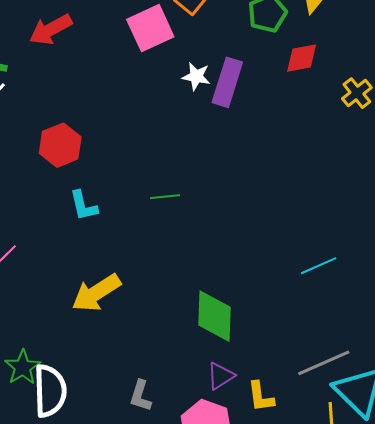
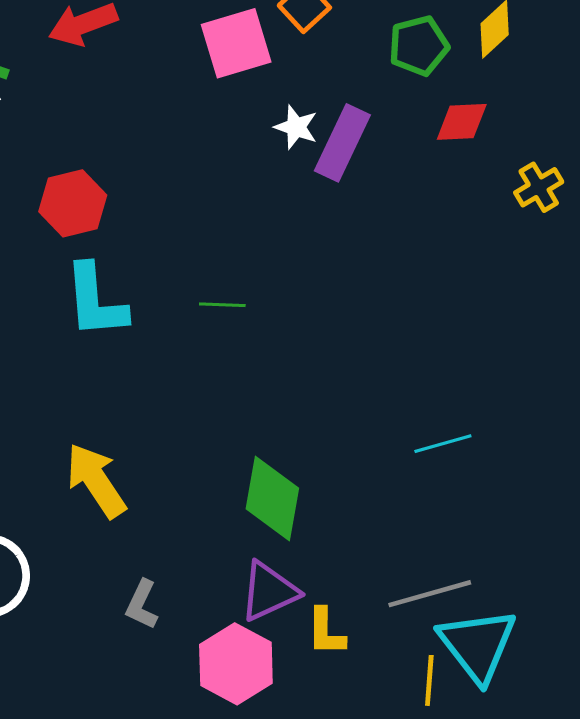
cyan L-shape: (84, 206) -> (95, 301), size x1.6
yellow arrow: (96, 293) -> (96, 481), moved, turned 81
purple triangle: (221, 376) -> (269, 591), size x1.4

